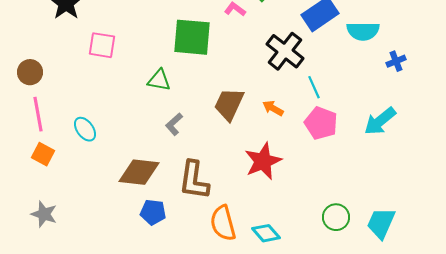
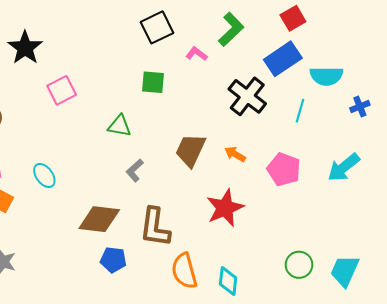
green square: (192, 37) -> (153, 82), size x0.6
pink square: (102, 45) -> (62, 90), turned -36
cyan line: (314, 87) -> (300, 111), moved, turned 40
cyan diamond: (266, 233) -> (228, 281), turned 48

